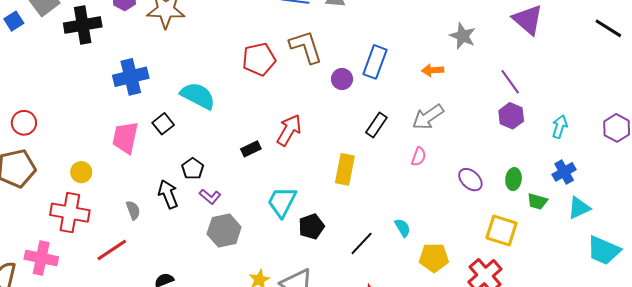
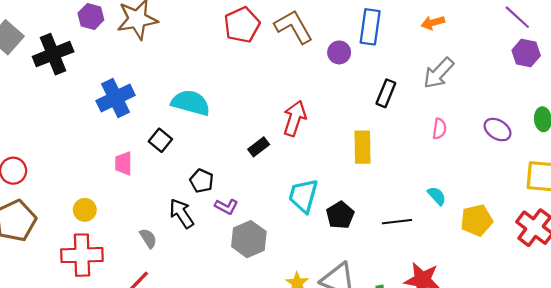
red pentagon: (259, 59) -> (242, 25), moved
pink trapezoid: (125, 138) -> (123, 163), size x0.7
pink semicircle: (419, 157) -> (439, 129), moved
black line: (362, 243) -> (397, 222), turned 52

